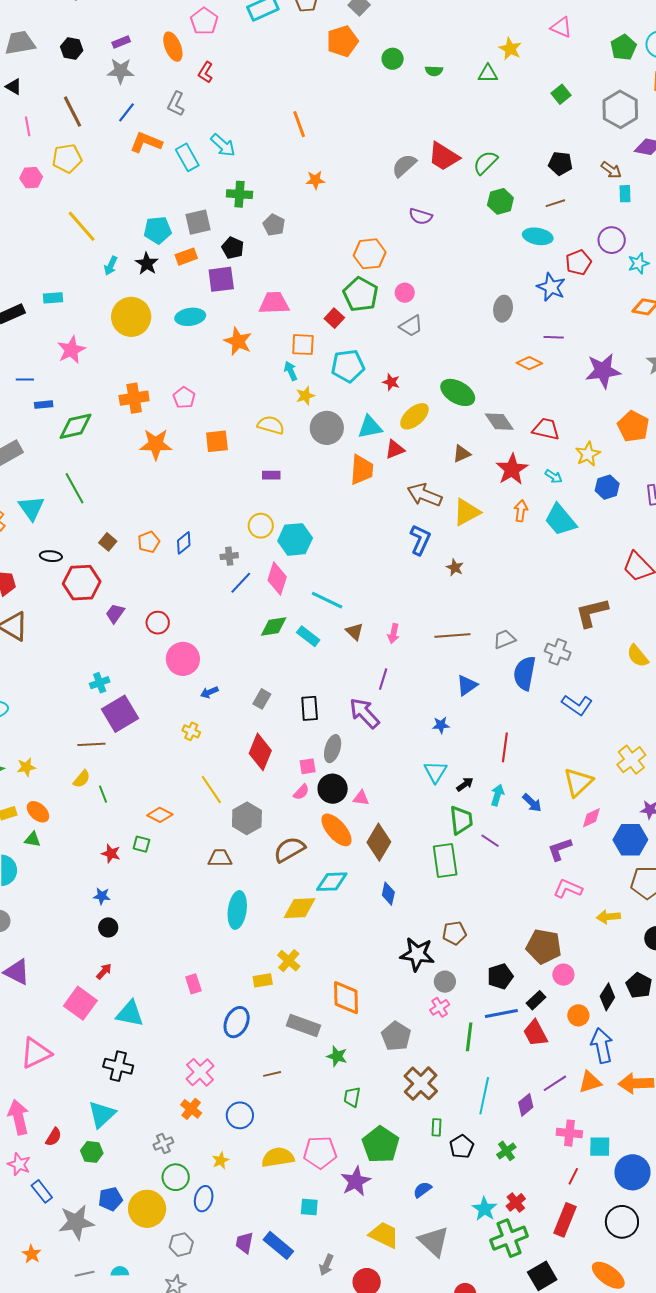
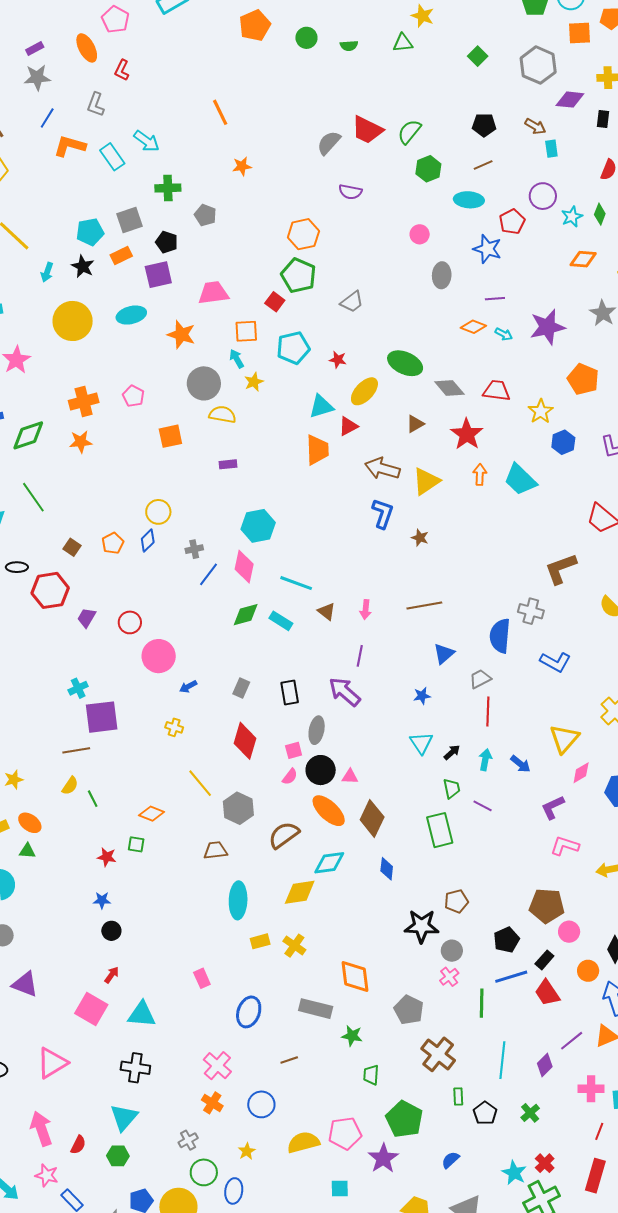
pink circle: (405, 293) -> (420, 234), moved
gray circle: (327, 428) -> (204, 383), moved
orange star: (156, 444) -> (81, 442), moved, size x0.7
cyan arrow: (554, 476) -> (504, 334), moved
yellow circle: (261, 526) -> (158, 512), moved
gray trapezoid: (504, 639) -> (480, 679), moved
purple square: (120, 714) -> (102, 717), turned 30
green trapezoid: (461, 820) -> (452, 788), size x0.7
yellow rectangle: (263, 980) -> (260, 941), moved

